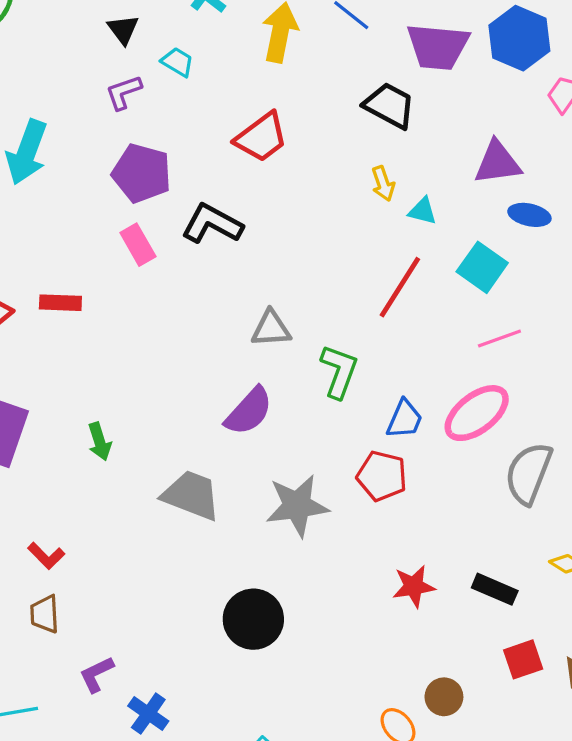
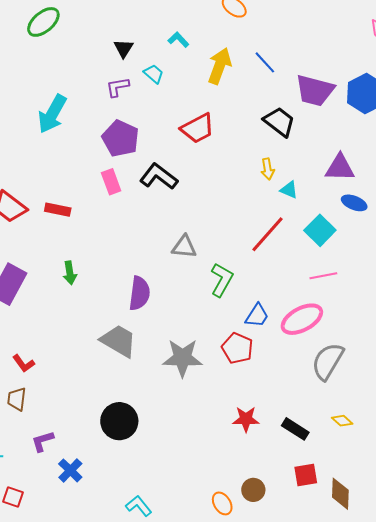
purple semicircle: (249, 411) -> (139, 293), moved, turned -44
green arrow: (100, 442) -> (70, 273), moved
black circle: (253, 619) -> (119, 421), moved

